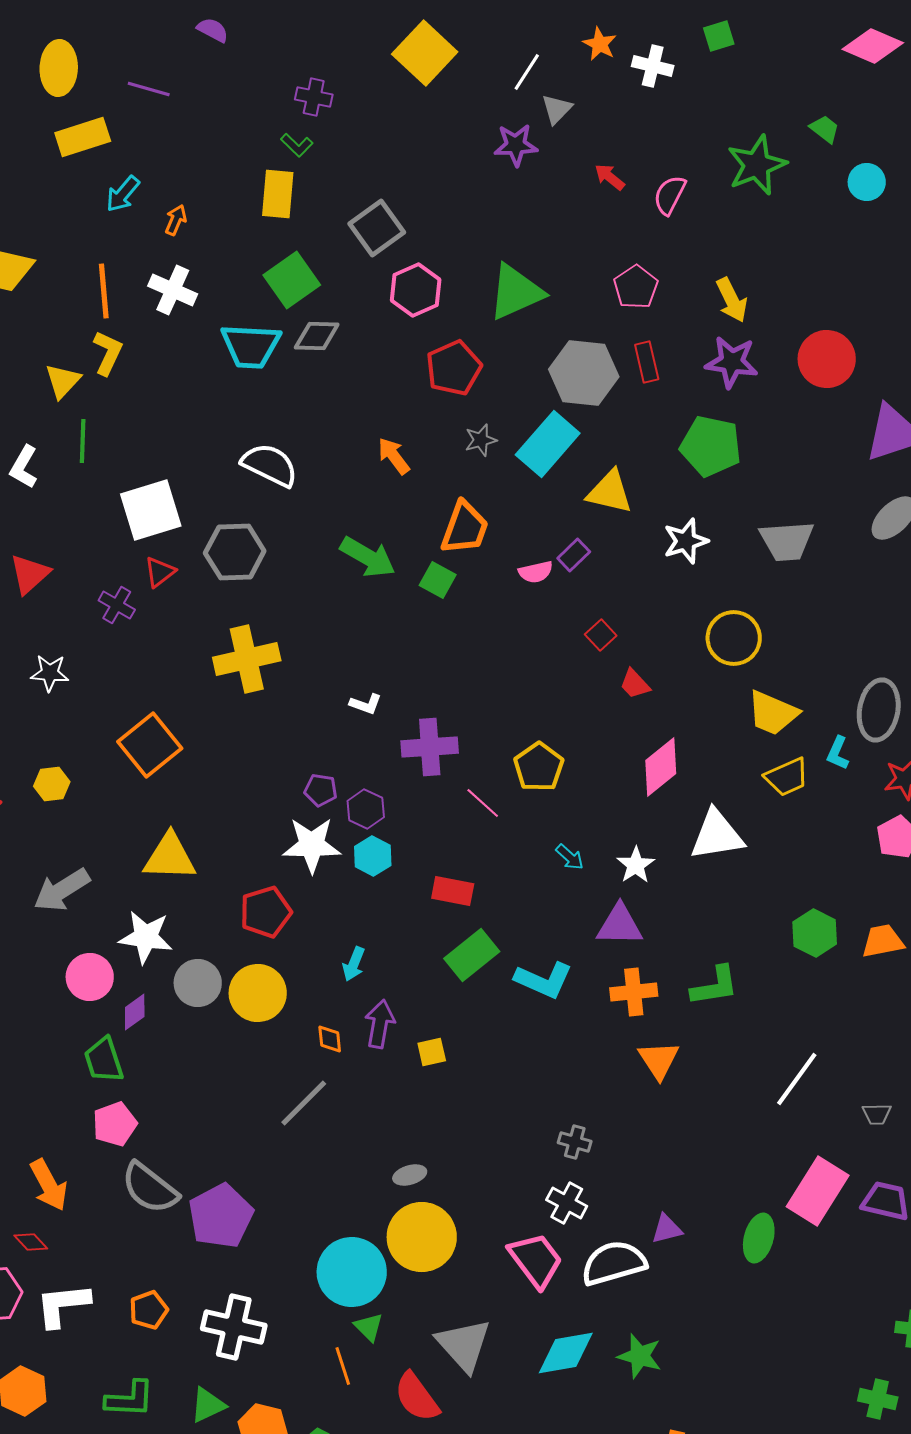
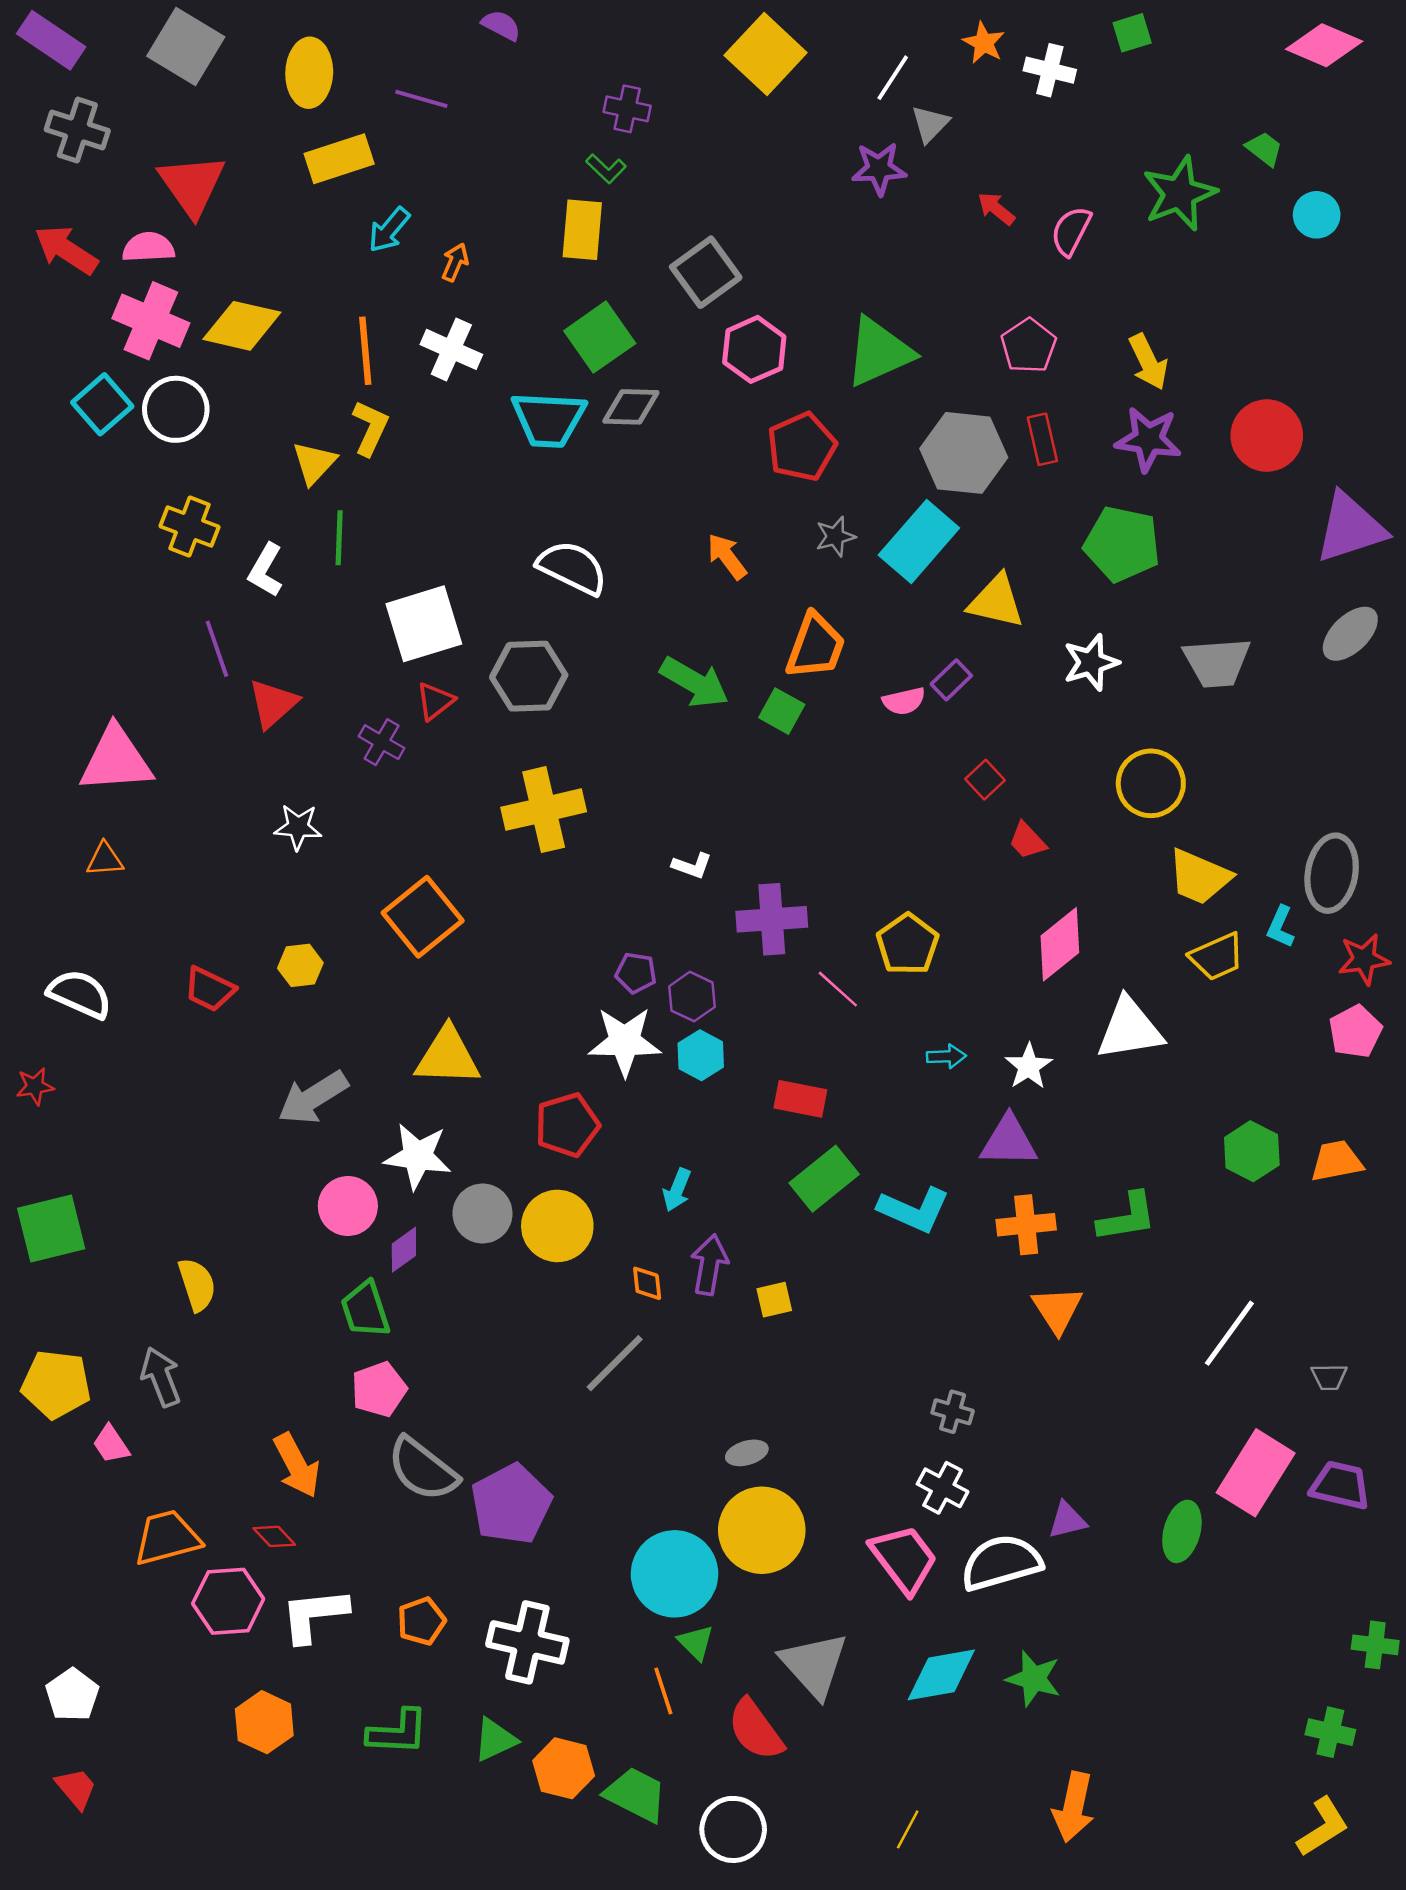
cyan arrow: (570, 857) -> (946, 1056), turned -44

